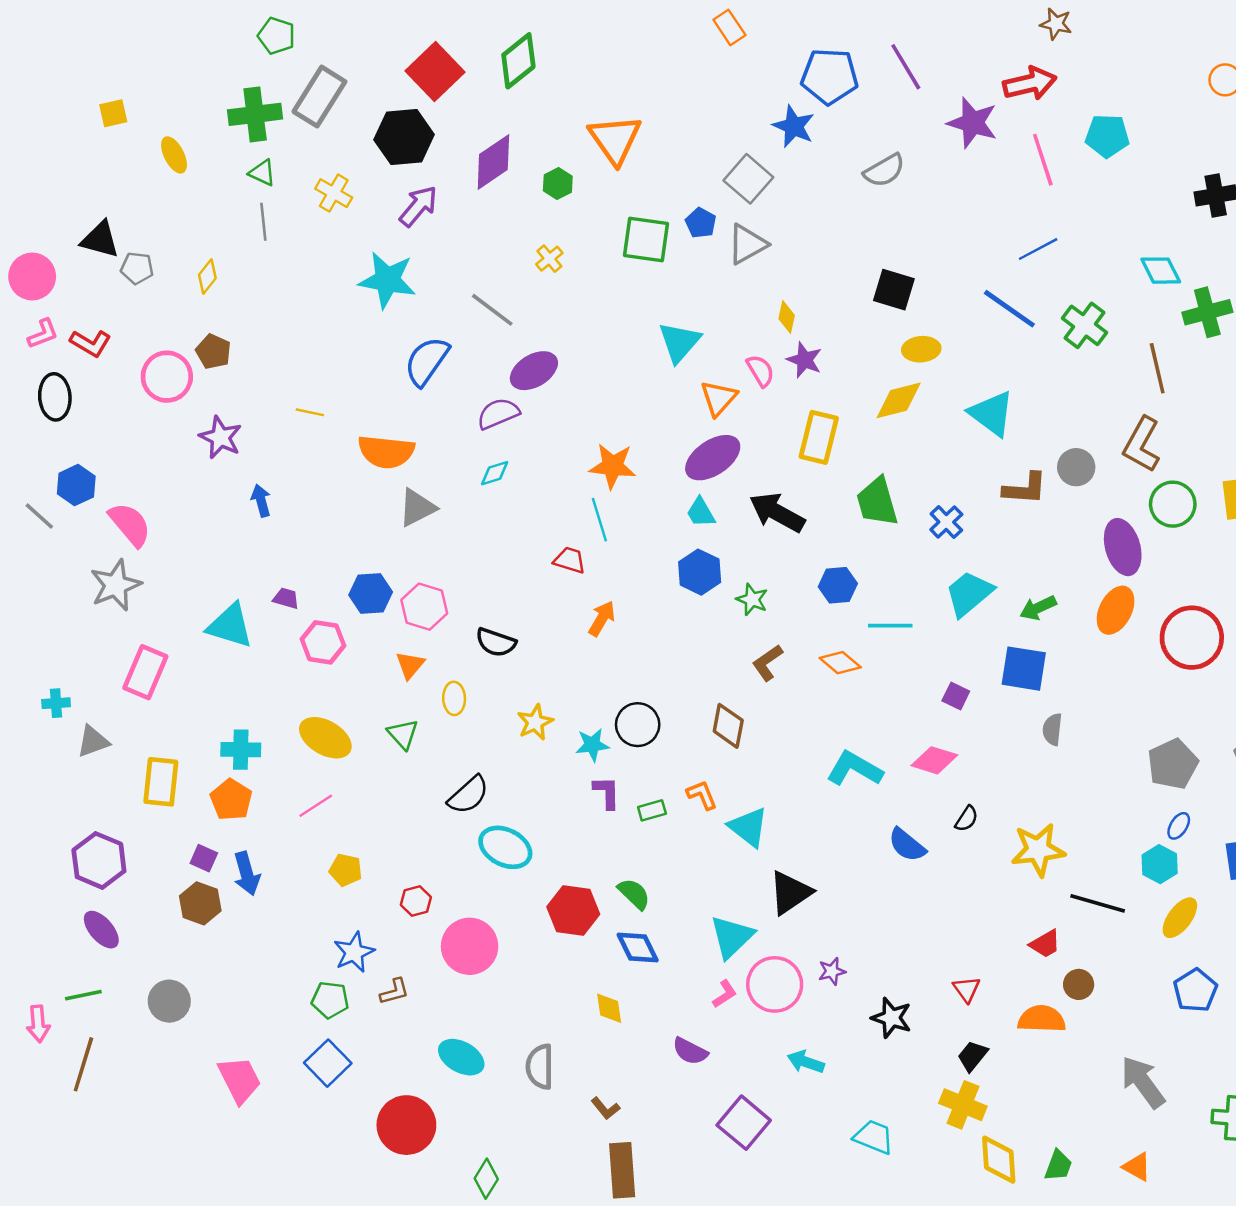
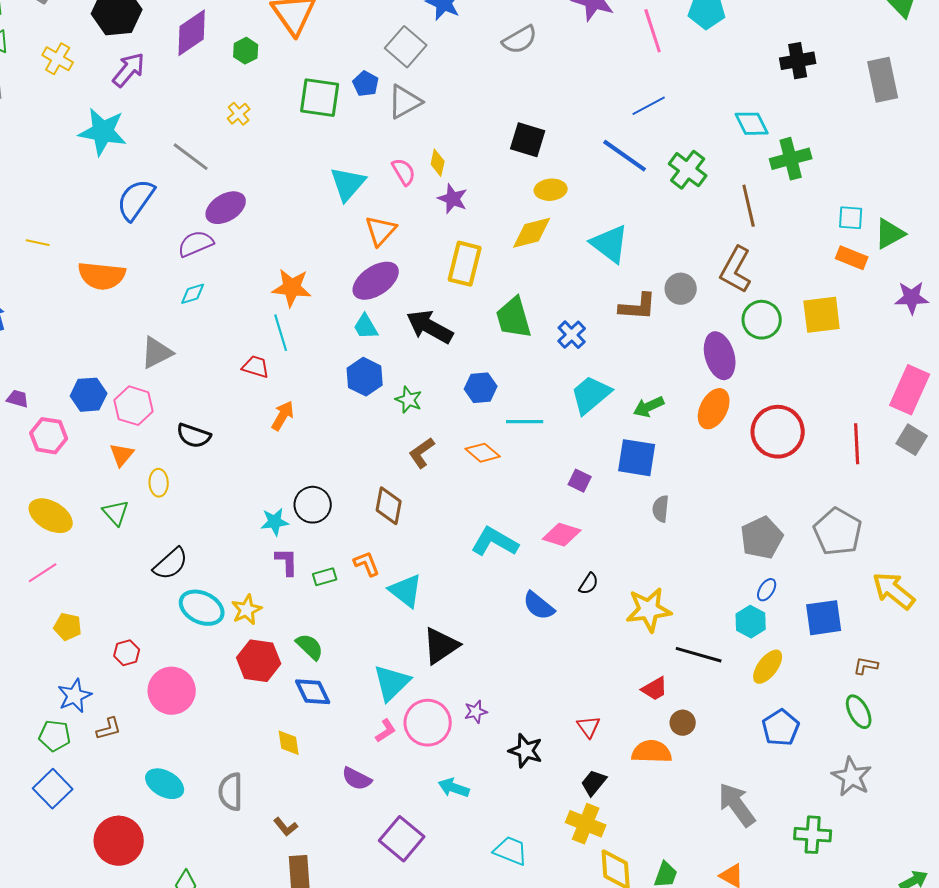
pink semicircle: (760, 371) -> (404, 172), moved
gray triangle: (417, 508) -> (157, 353), moved
yellow star: (535, 722) -> (247, 610), moved

